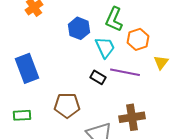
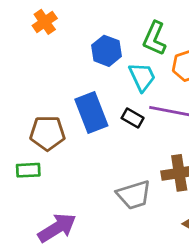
blue rectangle: (27, 68) -> (91, 113), moved
brown pentagon: (67, 105) -> (47, 133), moved

